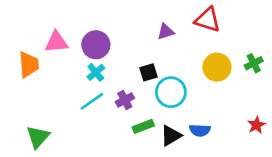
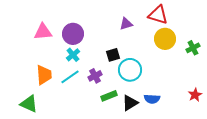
orange trapezoid: (29, 64) -> (44, 75), moved
yellow circle: (217, 67) -> (165, 39), moved
green triangle: (38, 137) -> (29, 104), turned -48

